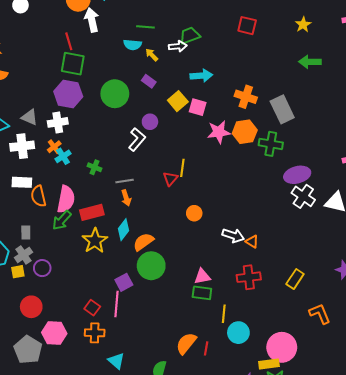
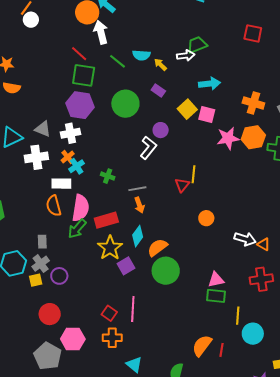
green line: (145, 27) -> (117, 61), moved, turned 36
red line: (69, 41) -> (79, 54), turned -30
white rectangle: (22, 182) -> (61, 184), moved
purple square: (124, 282) -> (126, 266), moved

